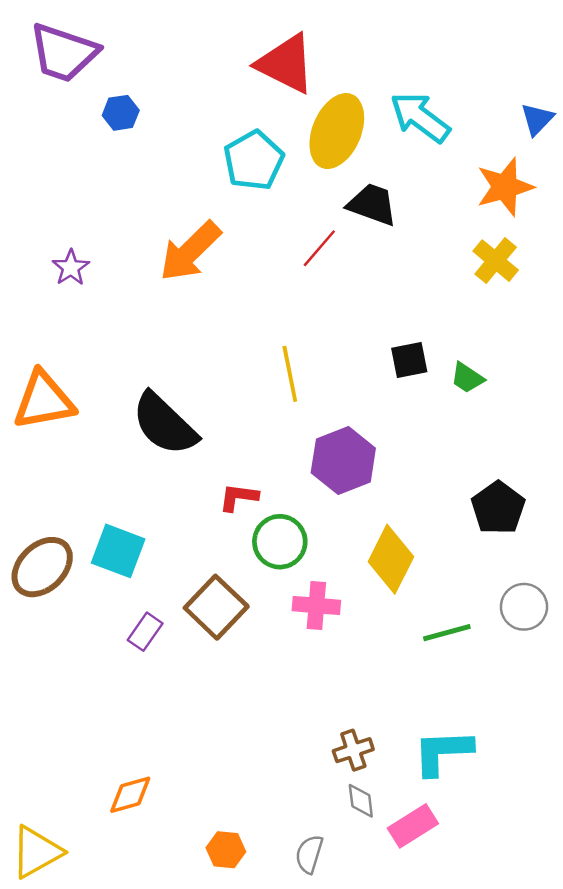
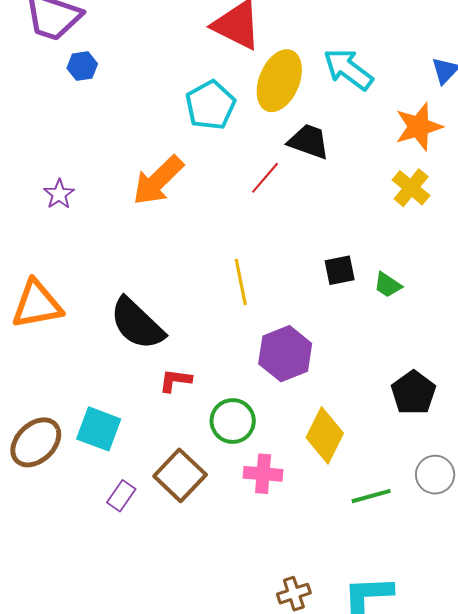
blue hexagon: (121, 113) -> (82, 66), moved
red L-shape: (239, 497) -> (175, 380), moved

